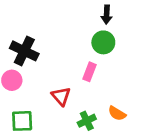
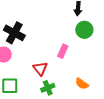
green circle: (103, 42) -> (84, 30), moved
green cross: (87, 121) -> (48, 88), moved

